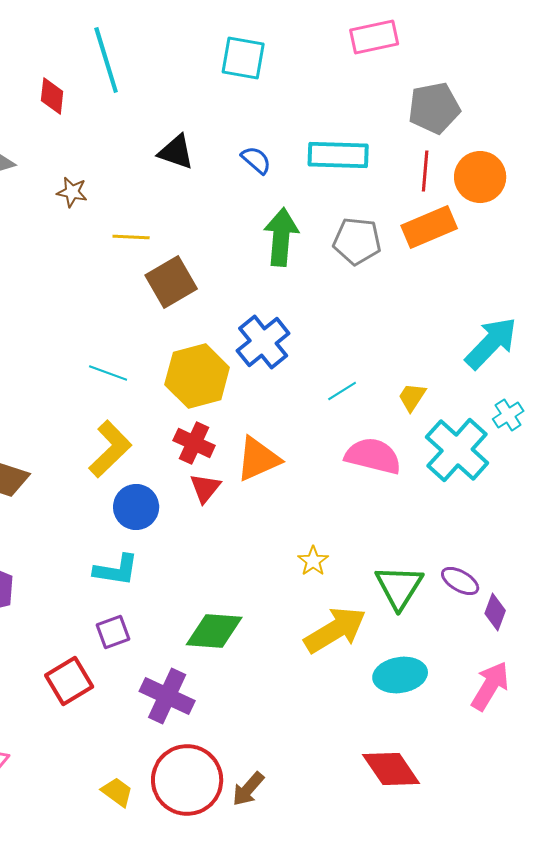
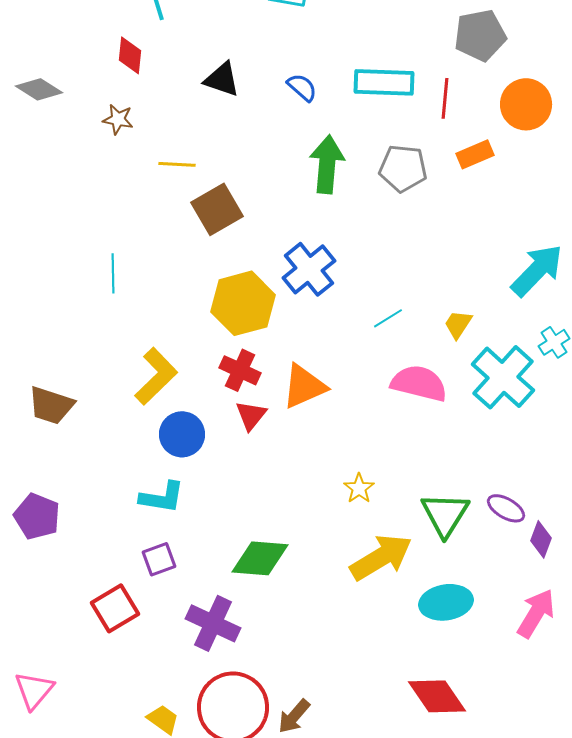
red diamond: (52, 96) -> (130, 55), moved
red line: (425, 171) -> (445, 98), moved
orange rectangle: (429, 227) -> (475, 154), size x0.7
cyan line: (108, 373) -> (113, 273), moved, turned 69

